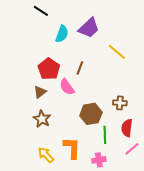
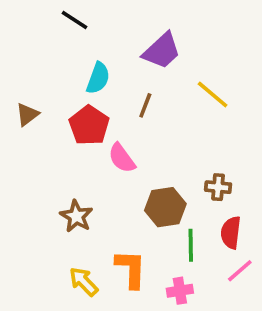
cyan semicircle: (62, 34) -> (98, 78), moved
brown line: (80, 68) -> (145, 105), moved
brown triangle: (40, 92) -> (27, 114), moved

